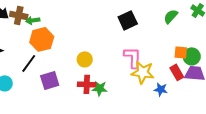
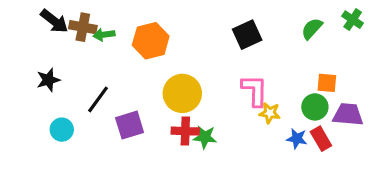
orange hexagon: (42, 39) -> (151, 41), moved
green circle: (192, 56) -> (315, 107), moved
yellow circle: (85, 59) -> (182, 93), size x1.6
yellow star: (143, 72) -> (270, 113), size x0.6
red rectangle: (177, 72) -> (321, 139), moved

